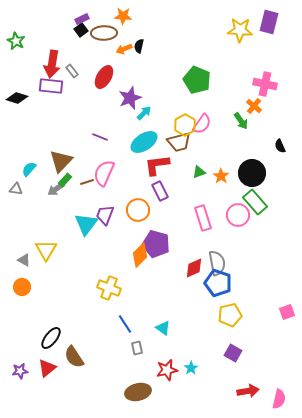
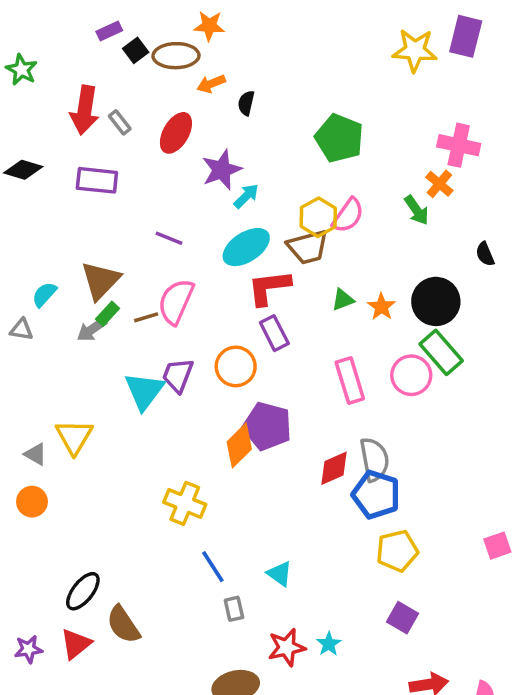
purple rectangle: (82, 19) -> (109, 31), moved
black semicircle: (139, 46) -> (246, 103), moved
purple rectangle: (51, 86) -> (97, 180), moved

